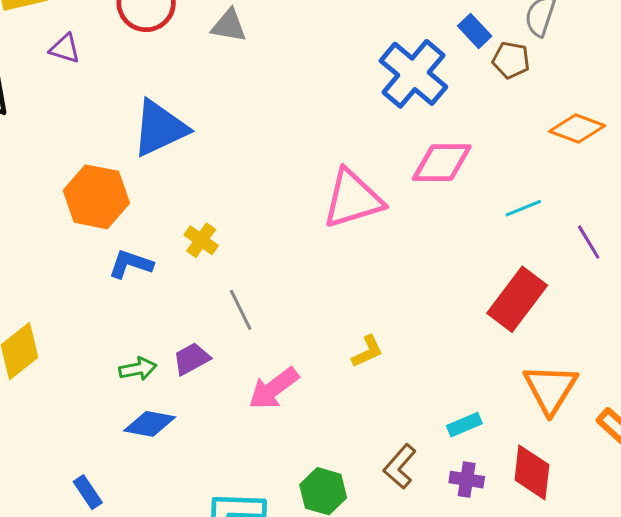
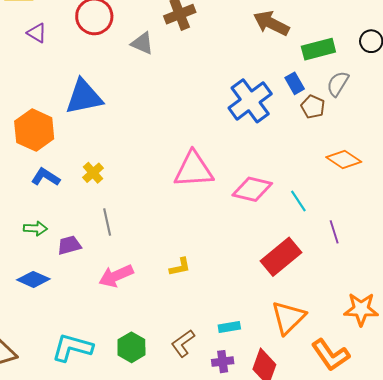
pink diamond: (442, 163) -> (252, 189), moved
cyan line: (523, 208) -> (298, 201), turned 65
green arrow: (138, 369) -> (35, 228), moved
purple cross: (467, 480) -> (223, 362), turned -30

